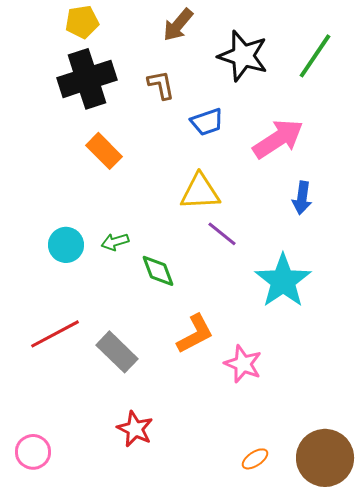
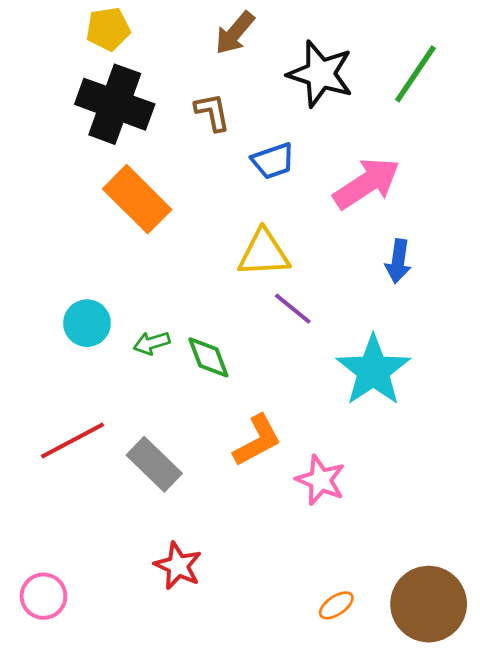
black cross: (87, 79) -> (115, 104), turned 38
orange rectangle: (104, 151) -> (137, 199), size x1.4
green arrow: (115, 242) -> (152, 343), moved

